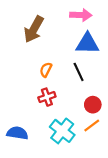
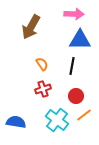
orange semicircle: (46, 70) -> (42, 64), turned 120
black line: (79, 72) -> (72, 66), turned 36
red circle: (93, 105) -> (76, 96), moved

